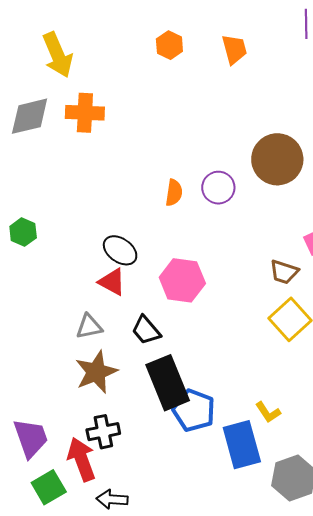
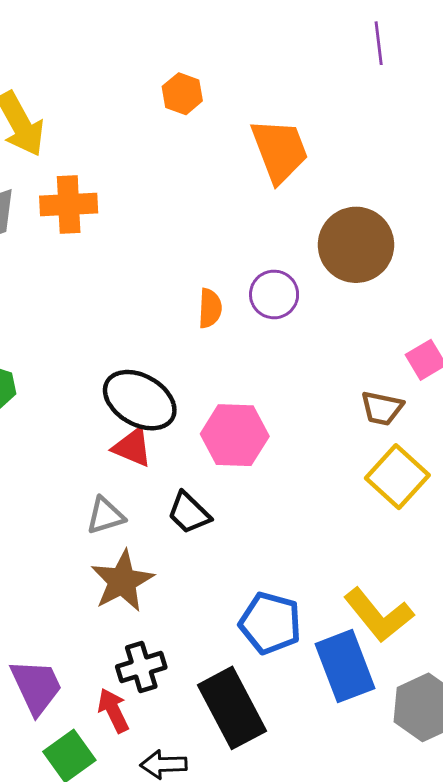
orange trapezoid: (234, 49) -> (280, 151), moved, size x1.5
black ellipse: (120, 250) -> (140, 400), size x1.4
black rectangle: (168, 383) -> (232, 708), moved
yellow L-shape: (268, 412) -> (379, 615), size x1.8
red arrow: (82, 459) -> (113, 710), size x0.7

